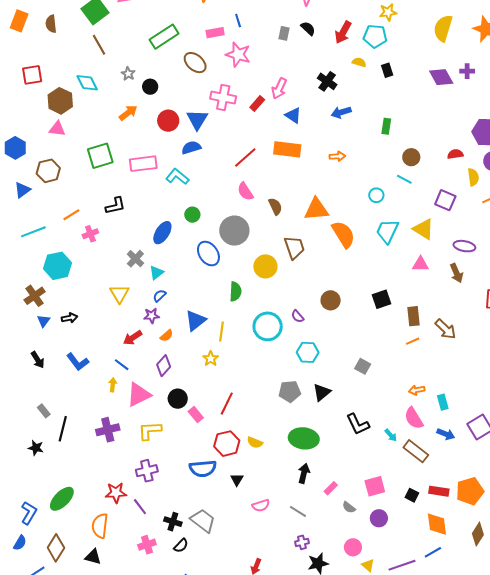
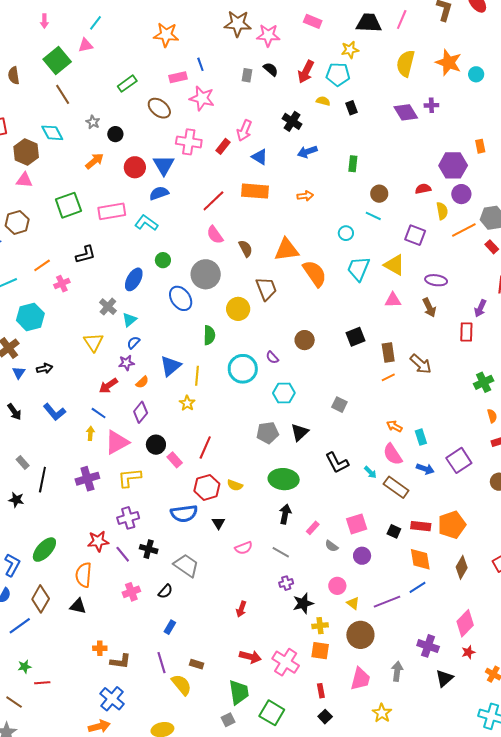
green rectangle: (164, 37) -> (127, 84), size x0.7
orange arrow: (417, 390) -> (394, 426), turned 42
black cross: (173, 522) -> (149, 549), moved

